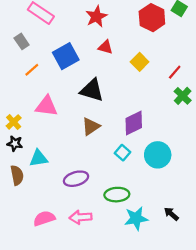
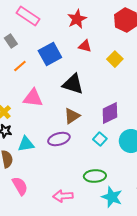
purple ellipse: (76, 179) -> (59, 139), moved
pink semicircle: (44, 218) -> (20, 186), moved, turned 78
cyan star: (136, 218) -> (112, 197), turned 30

